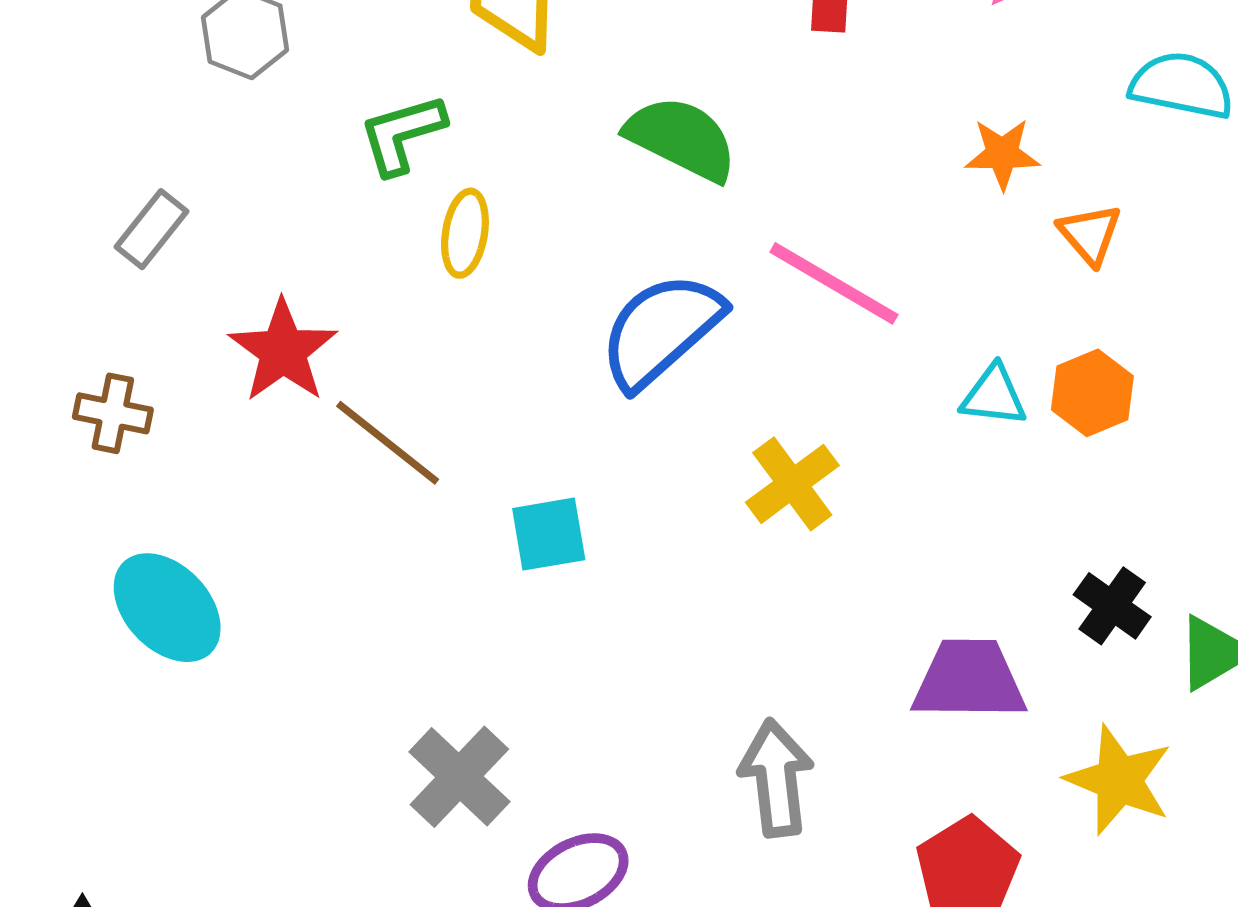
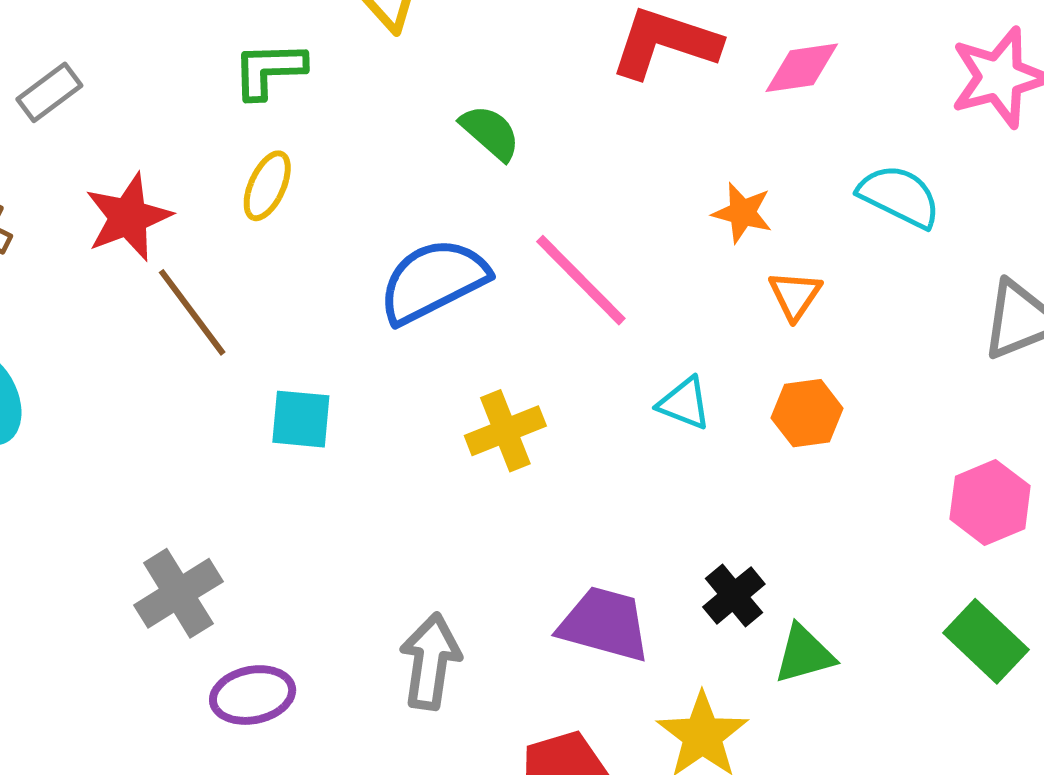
green semicircle: (681, 138) -> (490, 132), size x0.7
yellow ellipse: (465, 233) -> (267, 186), moved
orange hexagon: (1092, 393) -> (807, 413), moved

